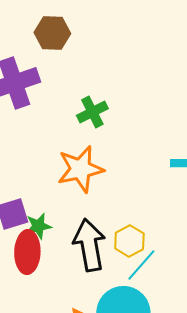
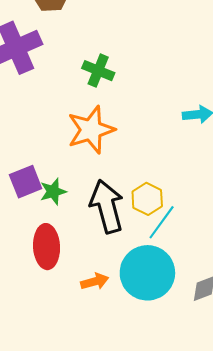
green cross: (92, 112) -> (98, 71), turned -36
red ellipse: (27, 252) -> (47, 247), moved

